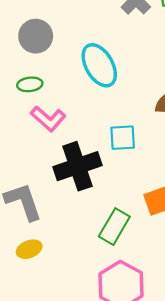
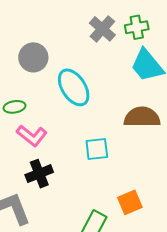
gray circle: (36, 36) -> (33, 57), moved
black cross: (77, 166) -> (39, 174), moved, size x0.7

